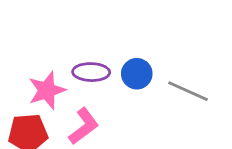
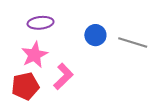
purple ellipse: (91, 72) -> (41, 23), moved

